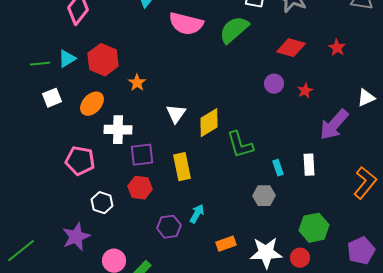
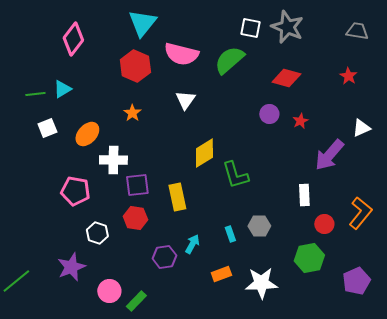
red star: (337, 48) -> (348, 76), moved
red hexagon: (103, 60) -> (135, 66), moved
white triangle: (176, 114) -> (185, 100), moved
cyan rectangle: (278, 168) -> (230, 234), moved
red circle: (300, 258) -> (324, 224), moved

